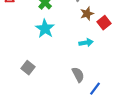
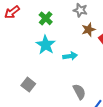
cyan arrow: (86, 43) -> (70, 56), moved

